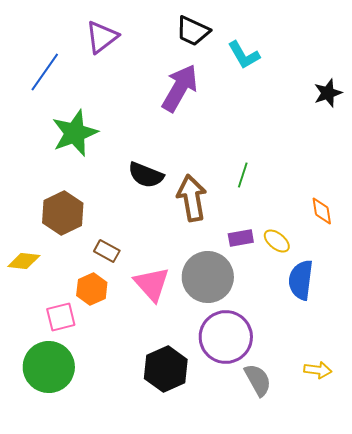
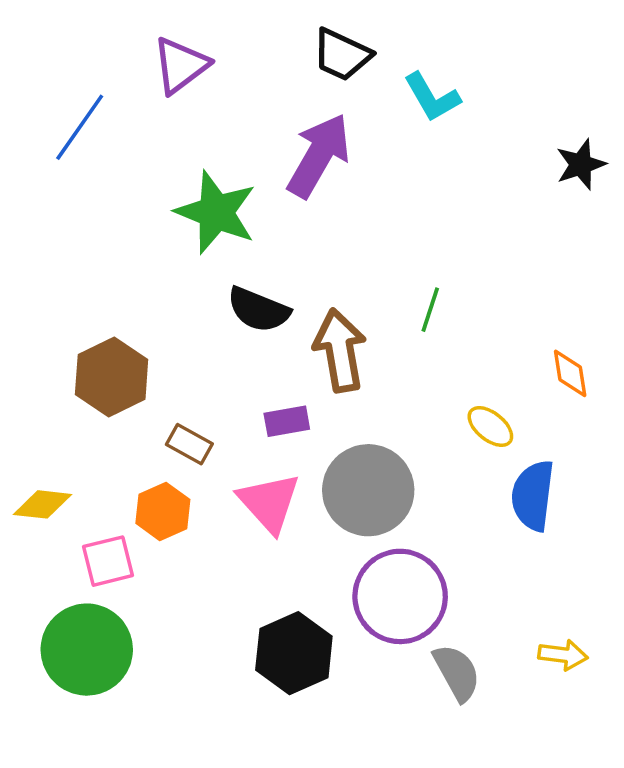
green star: (75, 133) -> (216, 212), moved, turned -30
purple rectangle: (241, 238) -> (287, 421), moved
yellow diamond: (24, 261) -> (42, 504), moved

